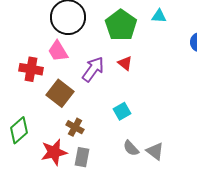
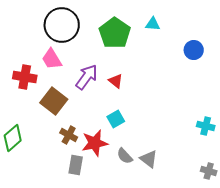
red triangle: (125, 63) -> (116, 81), moved
red star: (54, 152) -> (95, 143), moved

